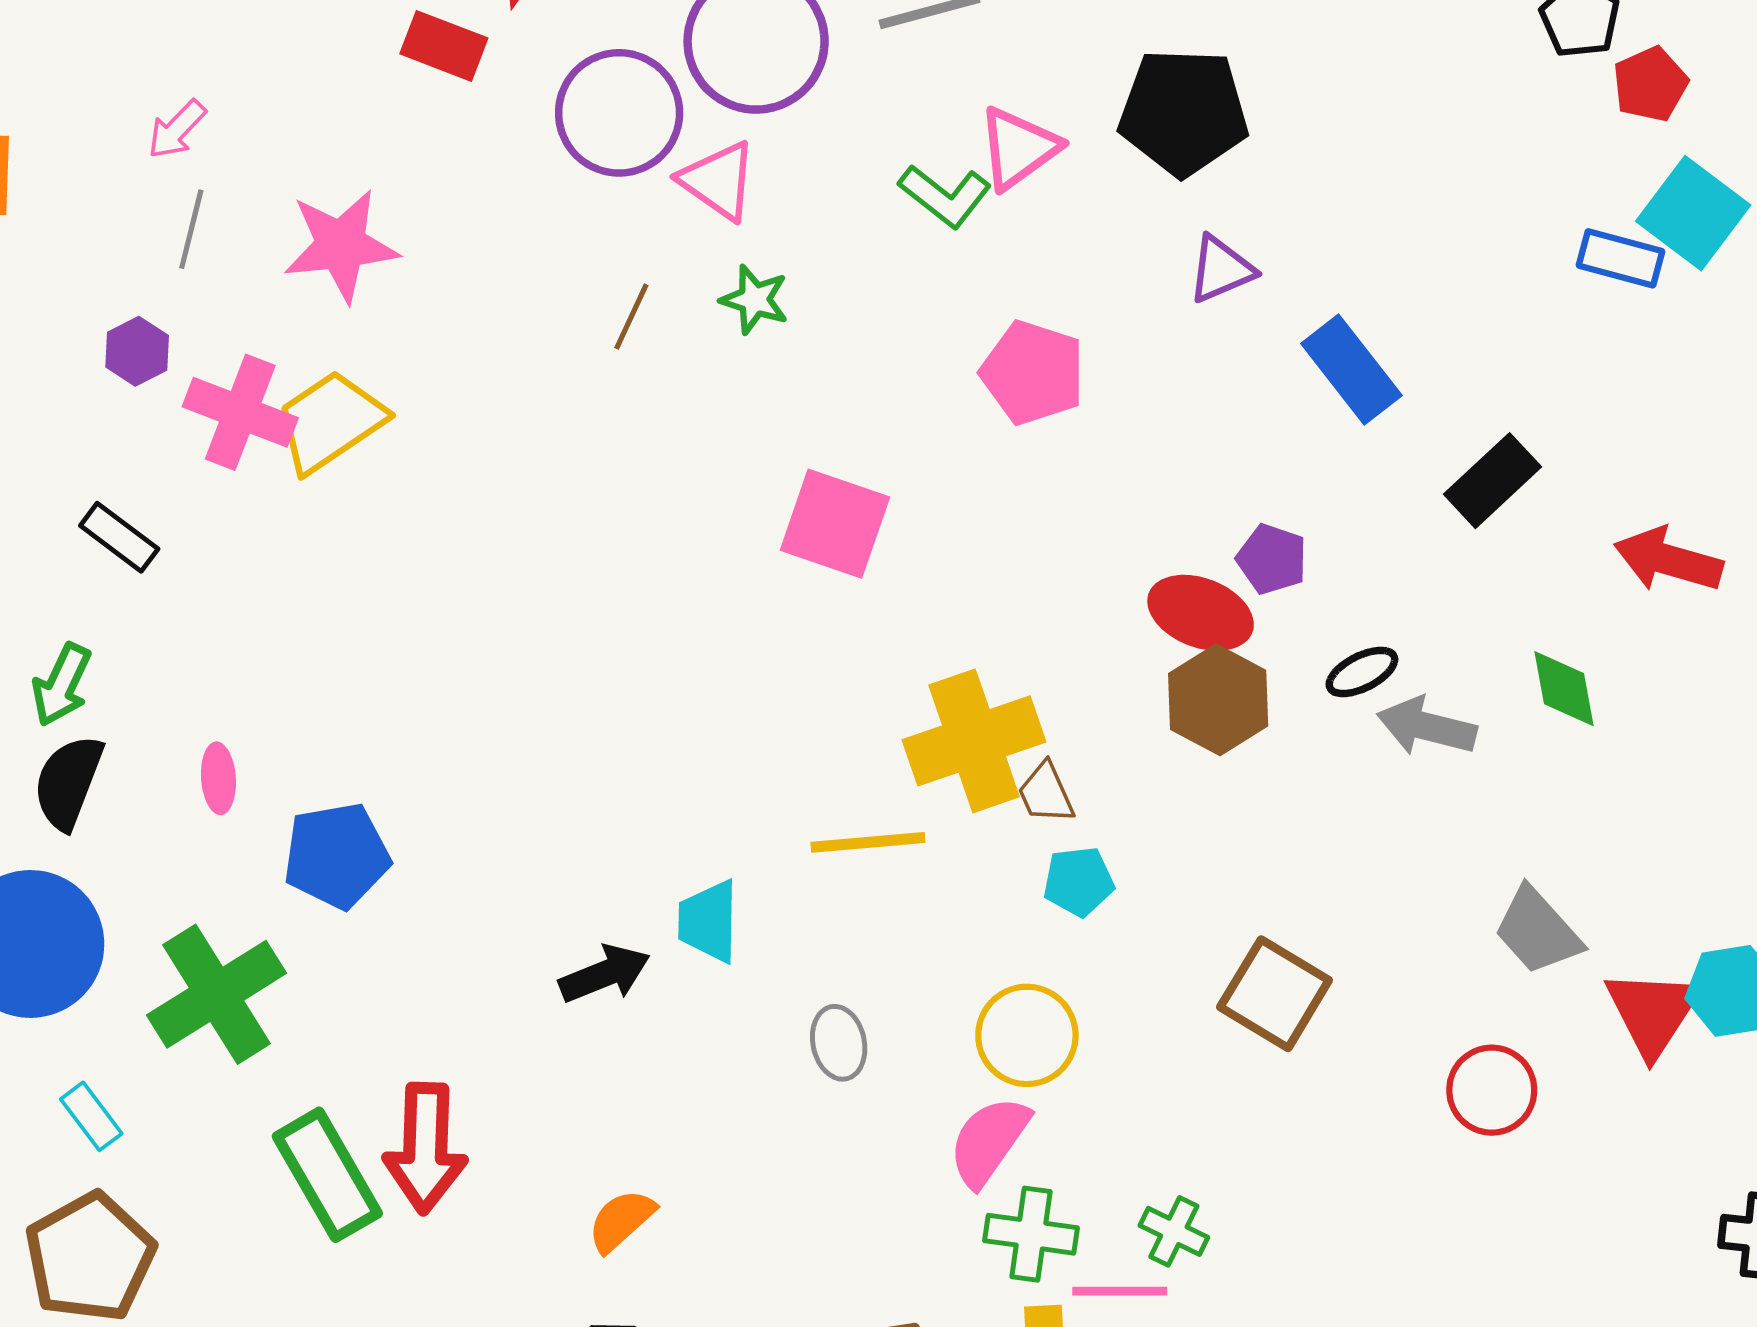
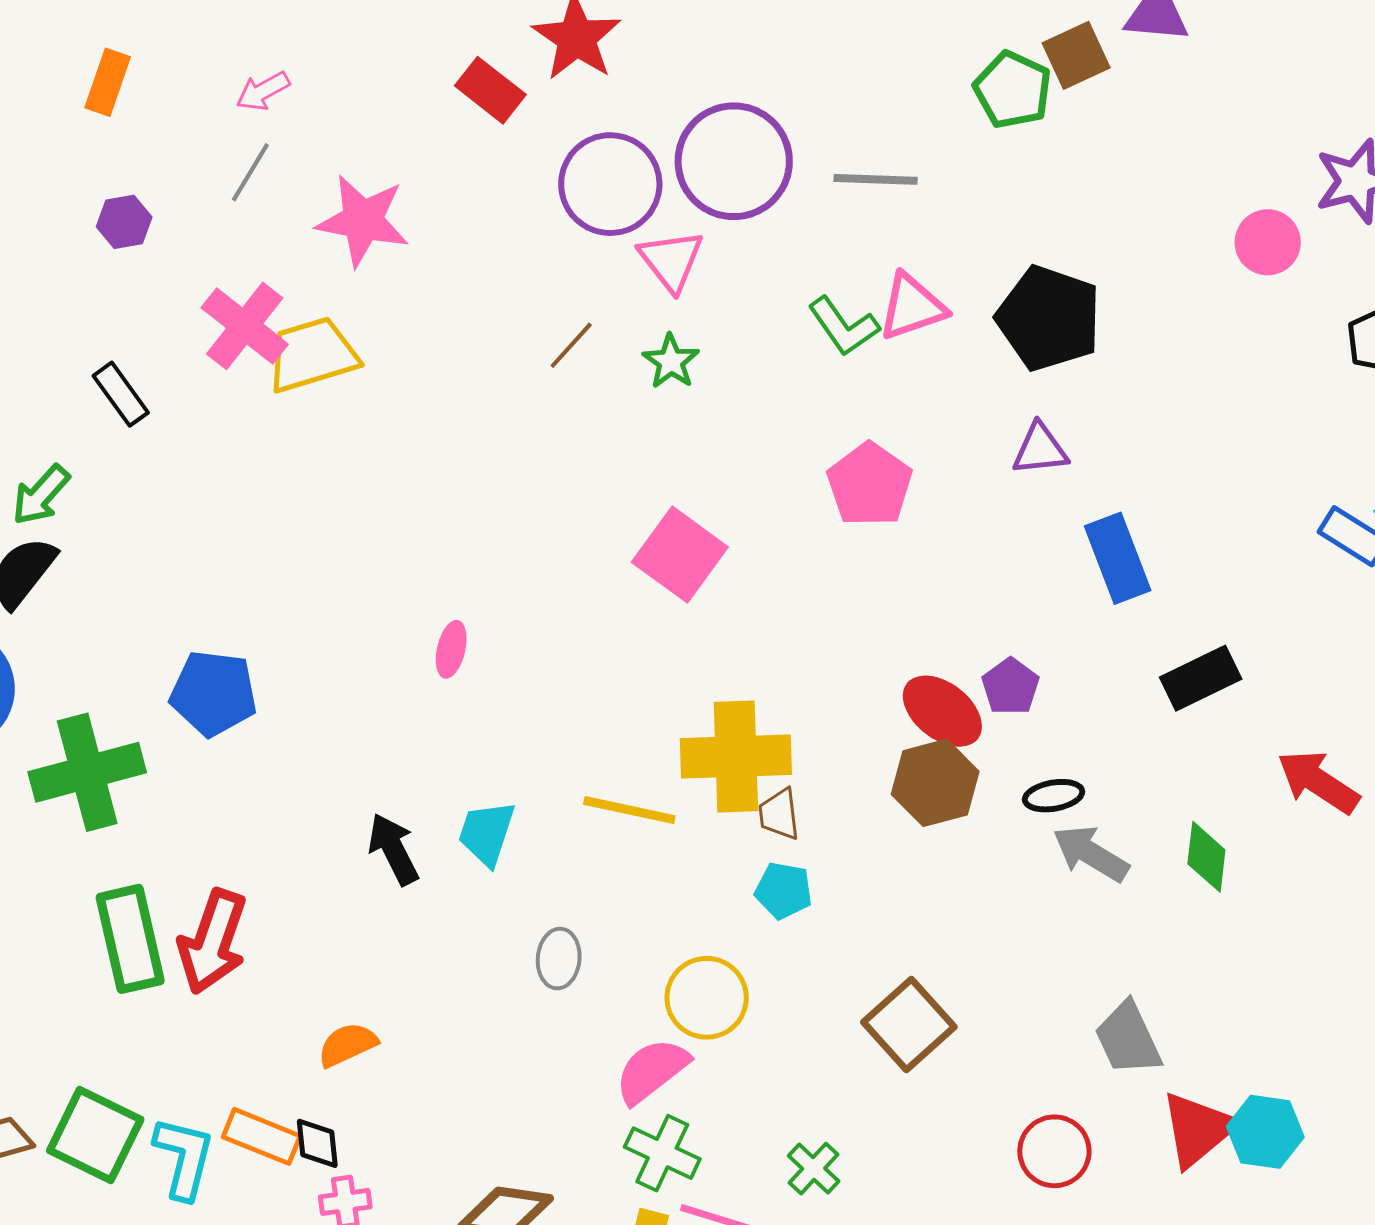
purple hexagon: (137, 351) -> (124, 222), moved
pink ellipse: (218, 778) -> (451, 649), moved
black arrow: (605, 974) -> (393, 849), turned -112
green cross: (1174, 1231) -> (814, 1169), moved

